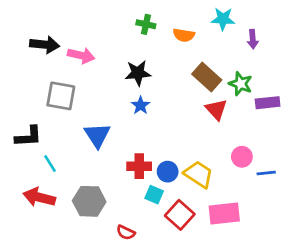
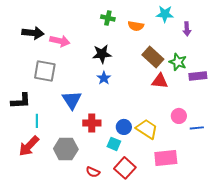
red triangle: (216, 109) -> (160, 81), turned -42
cyan line: (50, 164) -> (37, 121), turned 32
red cross: (139, 166) -> (92, 123), moved
red arrow: (39, 197) -> (29, 146), turned -60
red square: (180, 215) -> (125, 168), moved

